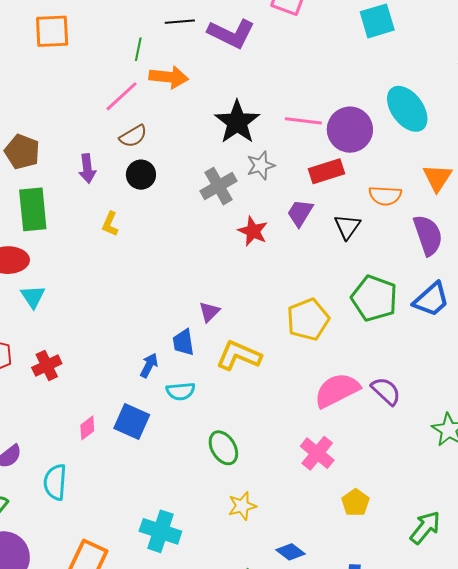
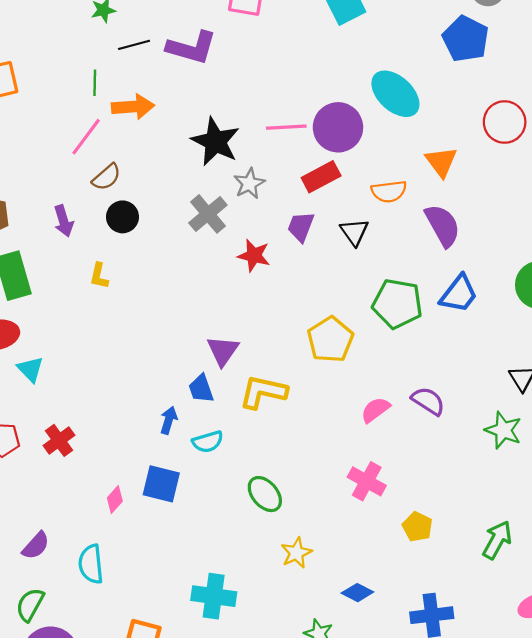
purple triangle: (209, 312) -> (223, 351), size x1.4
pink semicircle: (337, 390) -> (375, 410), size x0.6

